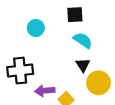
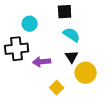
black cross: (20, 71) -> (17, 49), moved
purple arrow: (45, 91) -> (42, 62), moved

